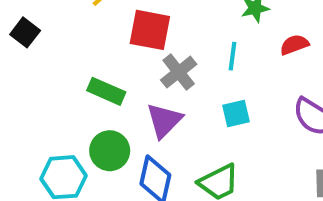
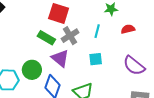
green rectangle: (106, 91) -> (46, 38), moved
purple triangle: (164, 120) -> (60, 58), turned -42

